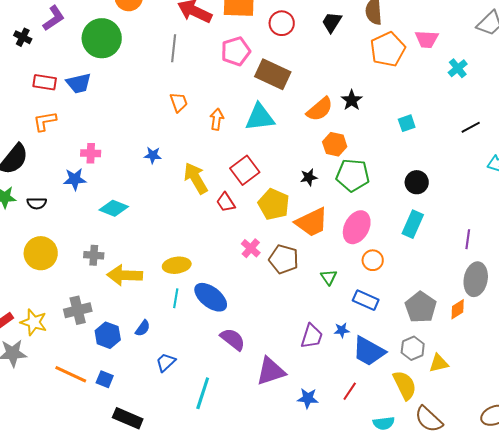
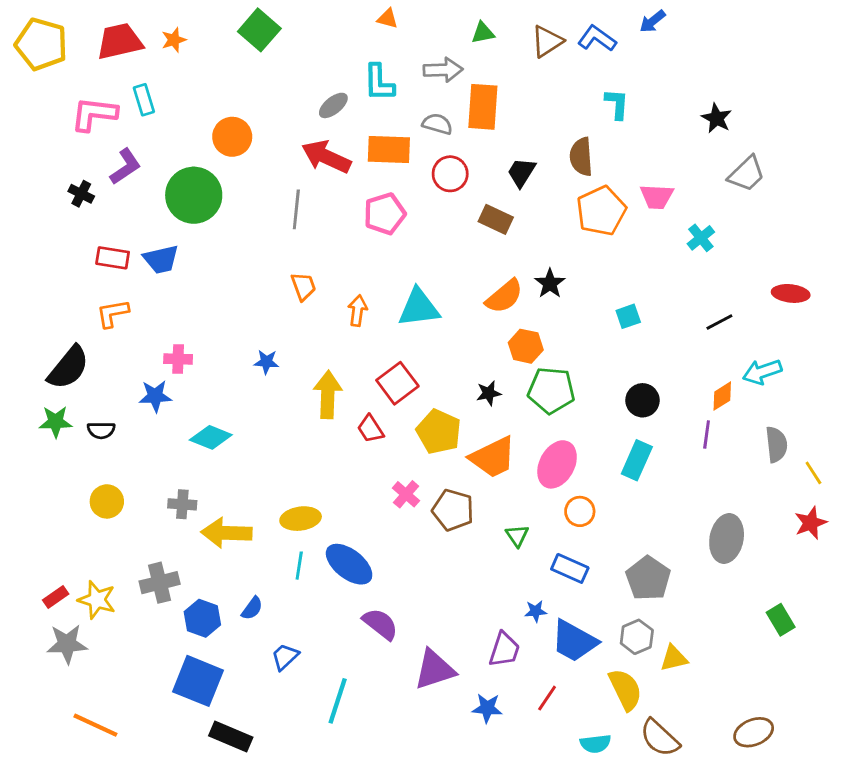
brown rectangle: (273, 74) -> (496, 219), moved, size x0.7
yellow arrow: (196, 178) -> (328, 395), turned 32
purple line: (468, 239) -> (707, 435), moved
yellow circle: (41, 253) -> (107, 501), size x0.7
orange diamond: (458, 309) -> (722, 396), moved
purple trapezoid: (312, 336) -> (504, 650), moved
orange line: (71, 374) -> (95, 725), moved
blue square: (105, 379) -> (198, 681), size x2.0

